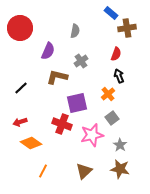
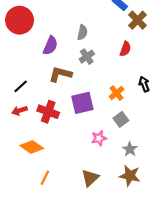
brown cross: (127, 28) -> (138, 20), turned -36
gray semicircle: (75, 31) -> (82, 32), moved
black arrow: (119, 76) -> (144, 84), moved
red arrow: (20, 122) -> (20, 111), moved
red cross: (62, 124) -> (48, 112), moved
pink star: (92, 135) -> (99, 138), size x0.6

